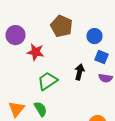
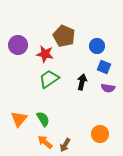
red star: (36, 52) -> (45, 54), moved
green trapezoid: (48, 81) -> (49, 79), moved

